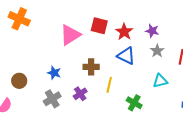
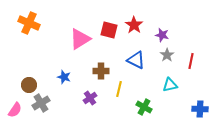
red star: (124, 32) -> (134, 25), moved
gray cross: (52, 99) -> (41, 103), moved

